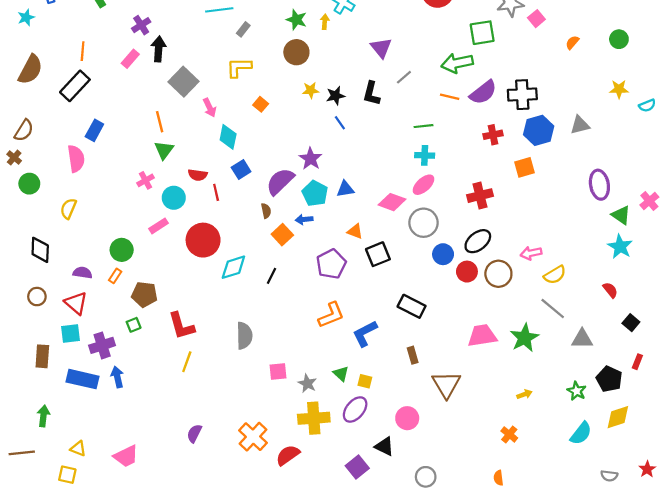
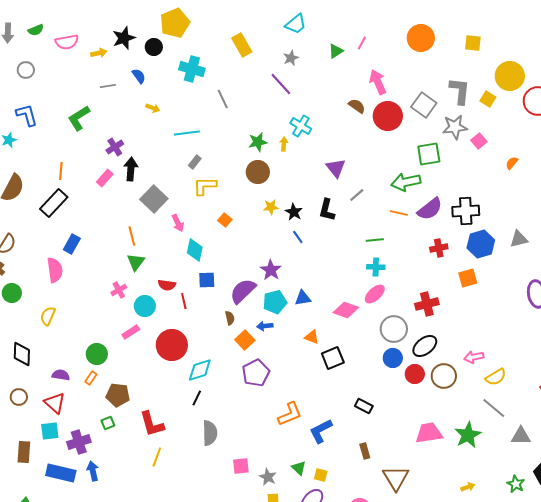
green star: (296, 20) -> (258, 142), turned -30
gray rectangle: (243, 29) -> (195, 162), moved
black star: (336, 96) -> (294, 212), turned -30
blue square: (241, 169) -> (207, 280), turned 30
cyan pentagon: (315, 193) -> (275, 302), turned 30
gray circle: (423, 223) -> (394, 329), moved
purple pentagon: (331, 264) -> (256, 373), moved
black line: (271, 276) -> (197, 398), moved
black rectangle: (412, 306) -> (364, 406), size x0.7

